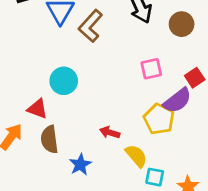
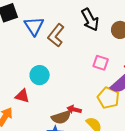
pink square: (151, 69) -> (101, 63), turned 35
brown semicircle: (49, 139) -> (61, 117), moved, turned -96

